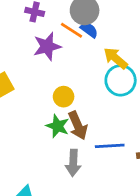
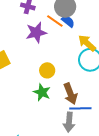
brown arrow: (78, 125) -> (70, 94), moved
gray arrow: (73, 163) -> (69, 122), moved

